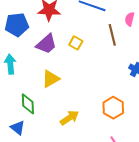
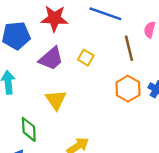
yellow triangle: (51, 79) -> (56, 100), turned -36
orange hexagon: (113, 108) -> (128, 89), moved

